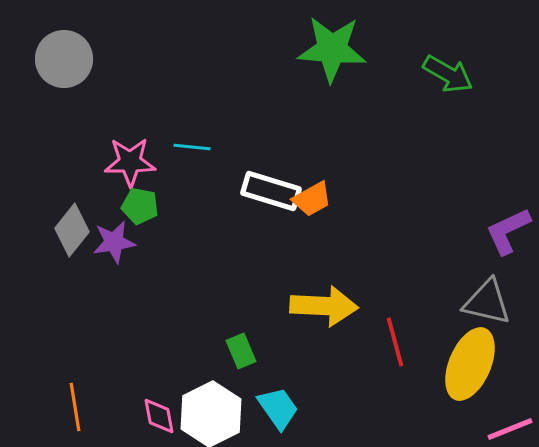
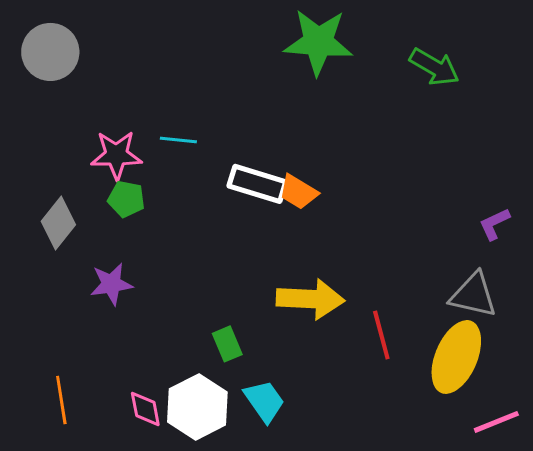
orange trapezoid: (312, 199) -> (298, 192), turned 60
purple L-shape: (508, 231) -> (494, 224), size x0.7
purple star: (114, 242) -> (111, 284), moved

